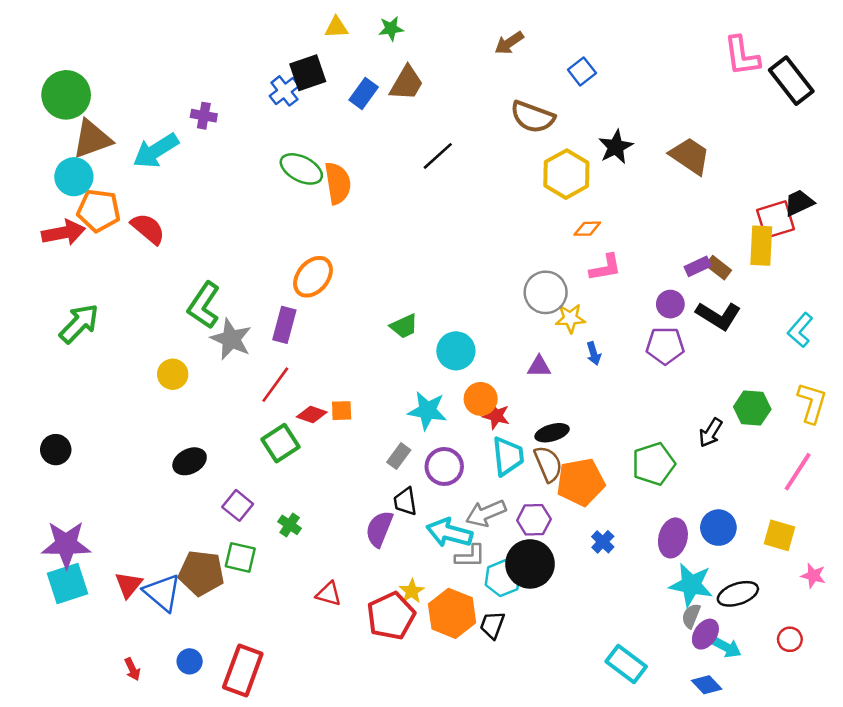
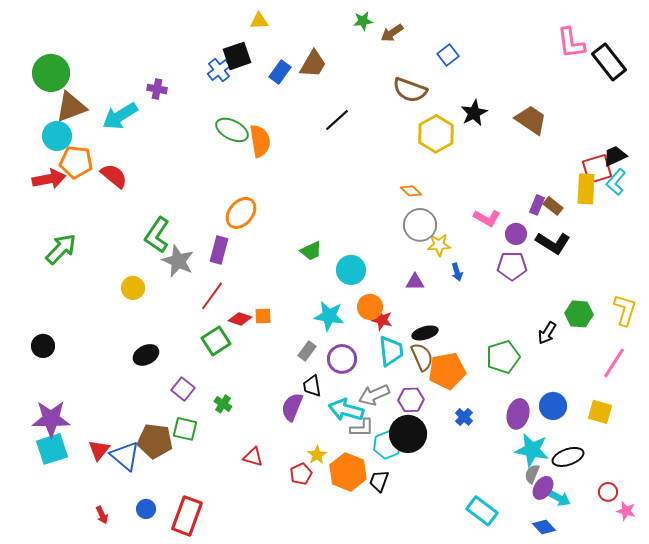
green star: (391, 29) -> (363, 21), moved
orange diamond: (587, 229) -> (411, 191), moved, turned 45
purple rectangle: (698, 266) -> (537, 205), turned -42
pink L-shape: (605, 268) -> (487, 218), moved, turned 40
cyan L-shape: (800, 330) -> (616, 182), moved
pink star: (813, 576) -> (626, 511), moved
red pentagon: (391, 616) -> (301, 474), size x0.6

